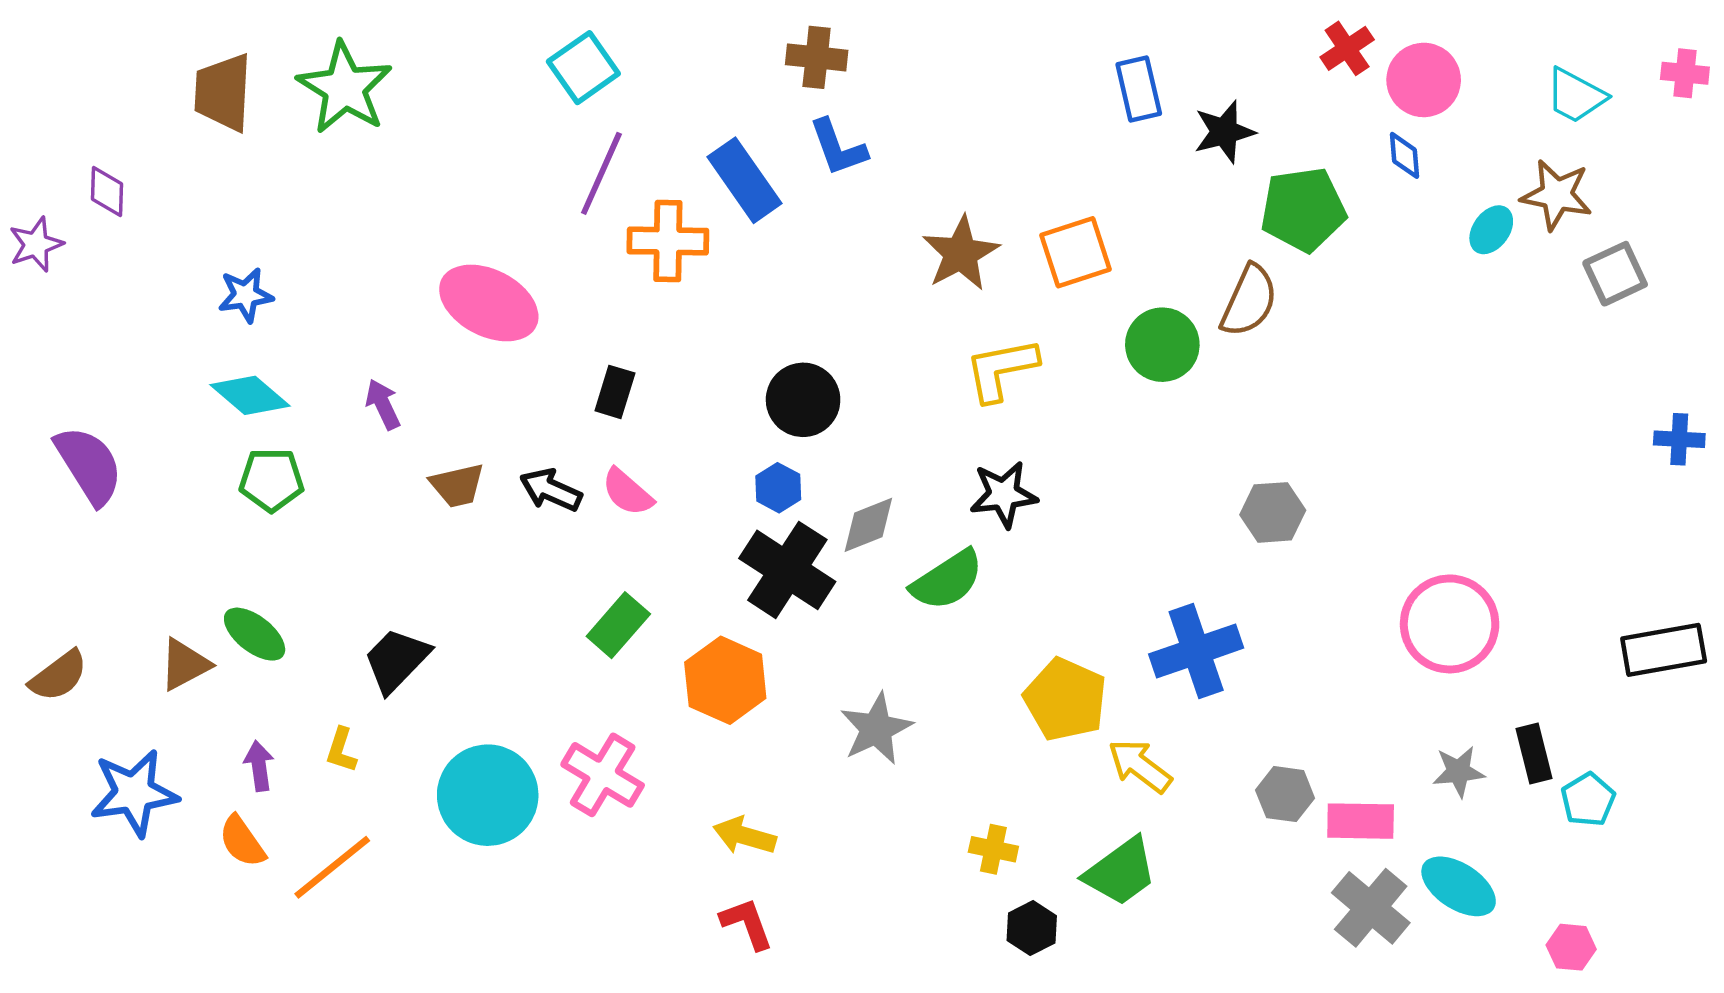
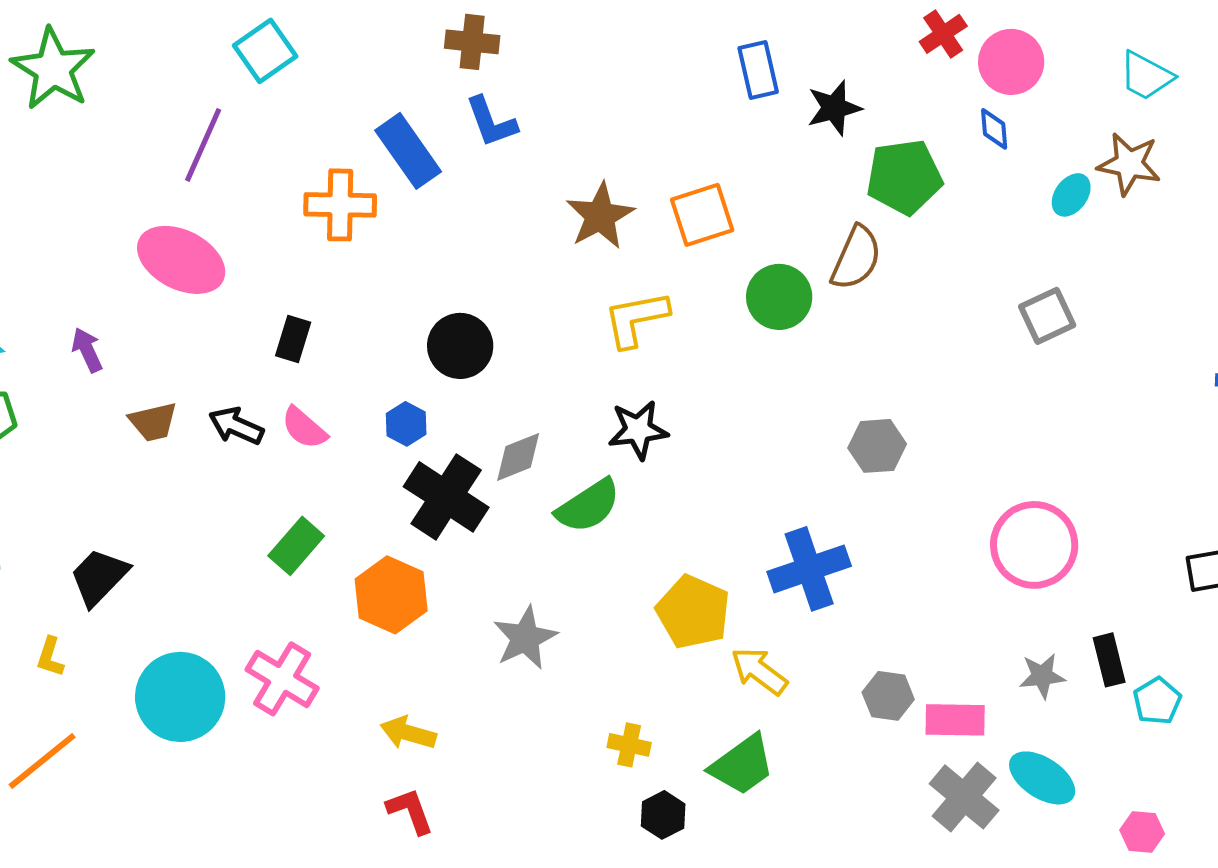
purple line: (601, 173) -> (203, 145), moved
gray square: (1615, 274) -> (1047, 316), moved
blue hexagon: (778, 488) -> (406, 424), moved

